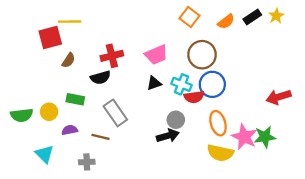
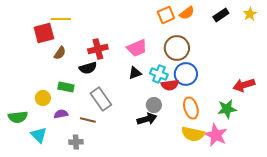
yellow star: (276, 16) -> (250, 14), moved
orange square: (189, 17) -> (166, 15), turned 30
orange semicircle: (226, 22) -> (187, 13), moved
green semicircle: (22, 115) -> (18, 117), moved
pink star: (244, 137) -> (216, 135), moved
green star: (265, 137) -> (227, 109), moved

